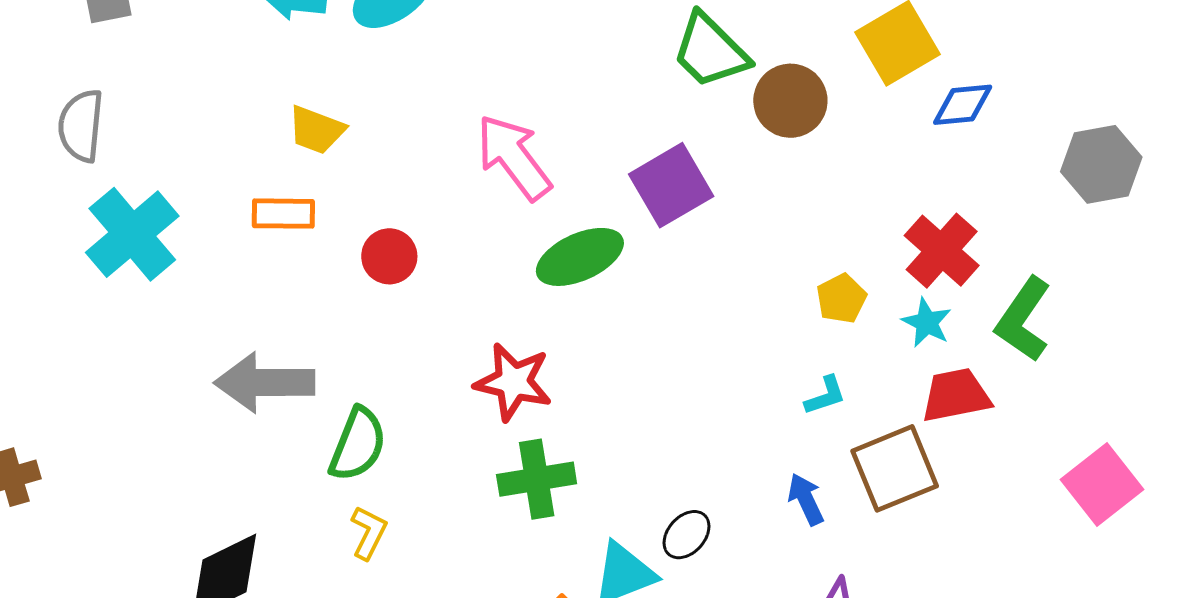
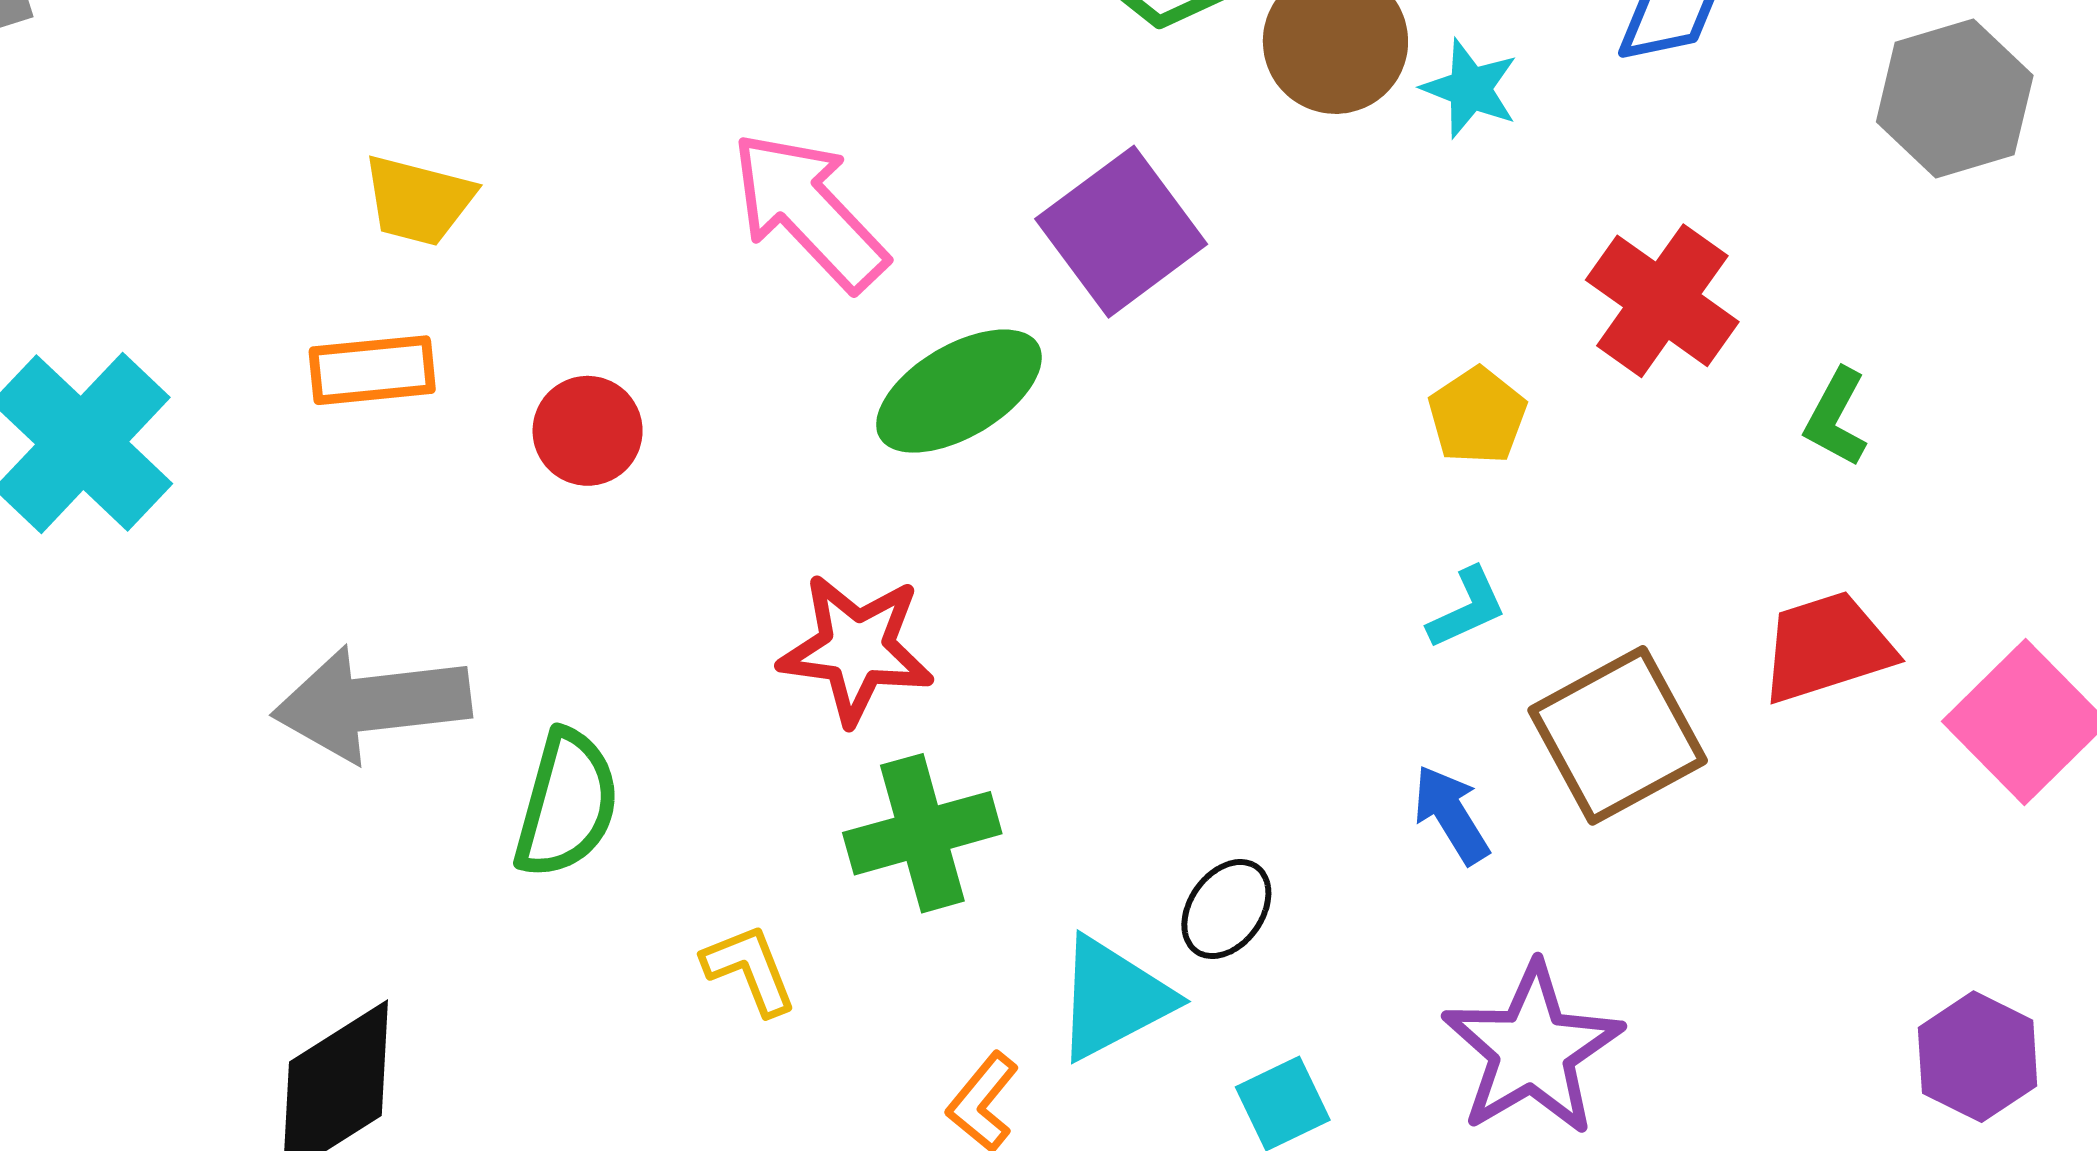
green L-shape: (1023, 319) -> (1836, 418), size x0.6
cyan star: (927, 323) -> (1470, 89), moved
red trapezoid: (956, 395) -> (1827, 647), moved
yellow L-shape: (369, 533) -> (750, 969), moved, turned -42

